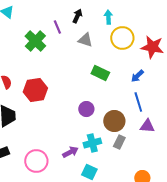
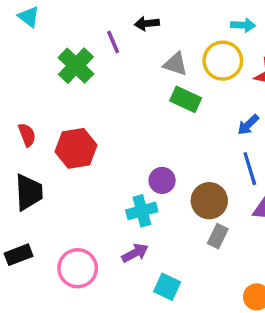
black arrow: (77, 16) -> (147, 23), turned -120
cyan arrow: (108, 17) -> (243, 25), moved, turned 96
gray triangle: (85, 40) -> (176, 64), moved
green rectangle: (100, 73) -> (186, 99), moved
cyan cross: (92, 143) -> (142, 211), moved

